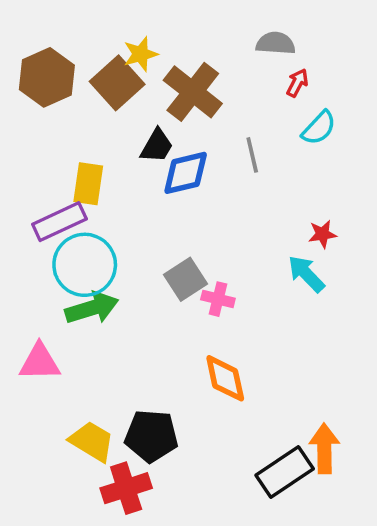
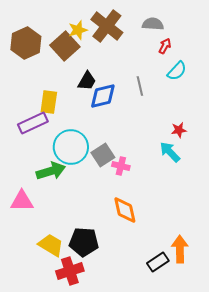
brown cross: (193, 92) -> (107, 26), moved
cyan circle: (85, 265) -> (71, 147), moved
black rectangle: (285, 472) -> (158, 262), size x0.7

